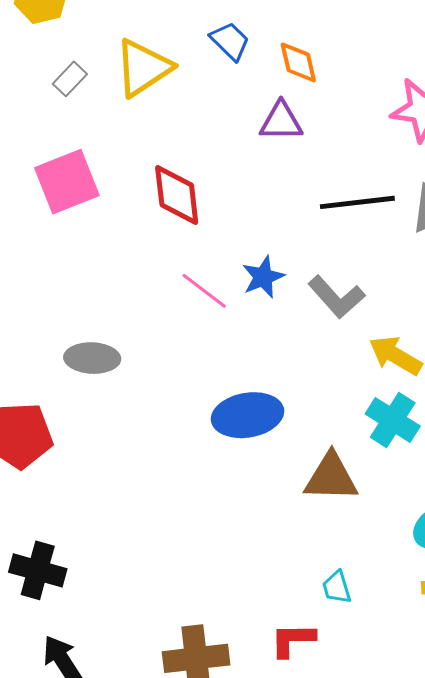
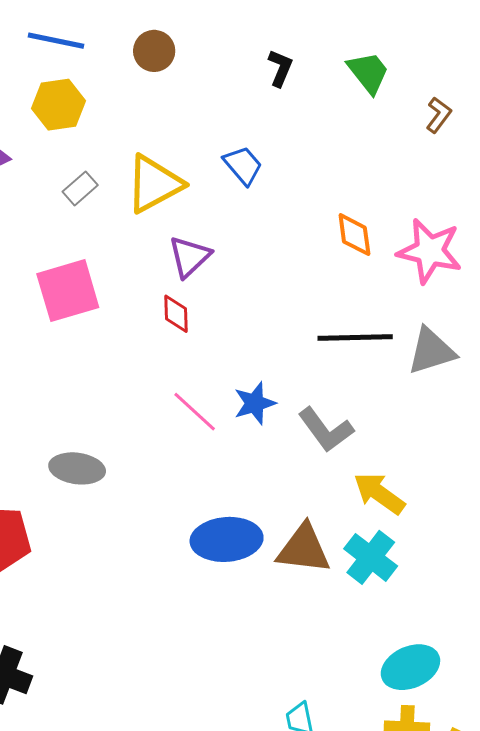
orange diamond: (298, 63) -> (354, 235), moved
purple triangle: (281, 121) -> (190, 257), moved, turned -48
red diamond: (177, 195) -> (176, 314), size x0.6
brown triangle: (331, 477) -> (304, 549), moved

